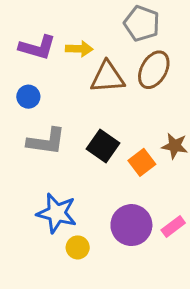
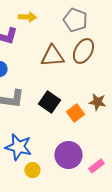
yellow arrow: (79, 49) -> (27, 17), moved
pink rectangle: (173, 227) -> (96, 166), moved

